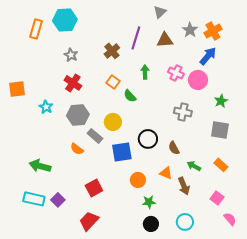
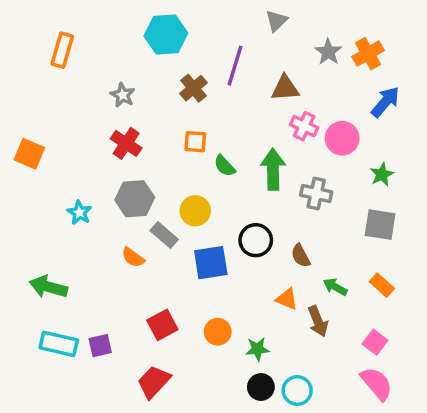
cyan hexagon: (65, 20) -> (166, 35), moved
brown triangle: (165, 40) -> (285, 88), moved
blue arrow: (208, 56) -> (385, 102), moved
green arrow: (145, 72) -> (273, 169), moved, size x1.6
orange square: (113, 82) -> (195, 142), turned -32
orange square: (17, 89) -> (29, 154), turned 30
cyan star: (46, 107) -> (79, 213), moved
green arrow: (40, 166) -> (48, 287), moved
orange circle: (138, 180) -> (218, 332), moved
purple square: (58, 200) -> (100, 346), turned 32
pink semicircle: (230, 219) -> (377, 384), moved, size x1.5
cyan circle: (185, 222) -> (297, 390), moved

